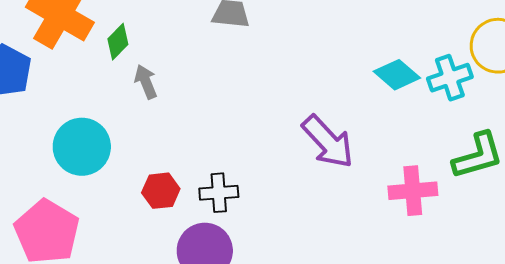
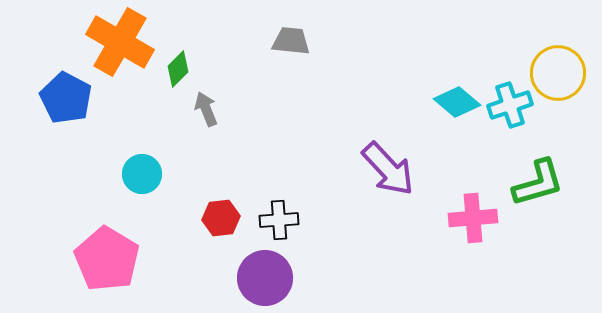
cyan circle: (82, 147) -> (142, 174), size x0.7

